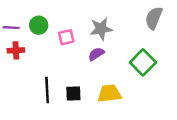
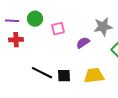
gray star: (101, 29) -> (103, 27), moved
black line: (47, 90) -> (42, 73), turned -60

